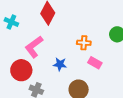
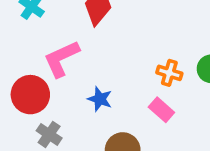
orange cross: (84, 43) -> (169, 73), moved

